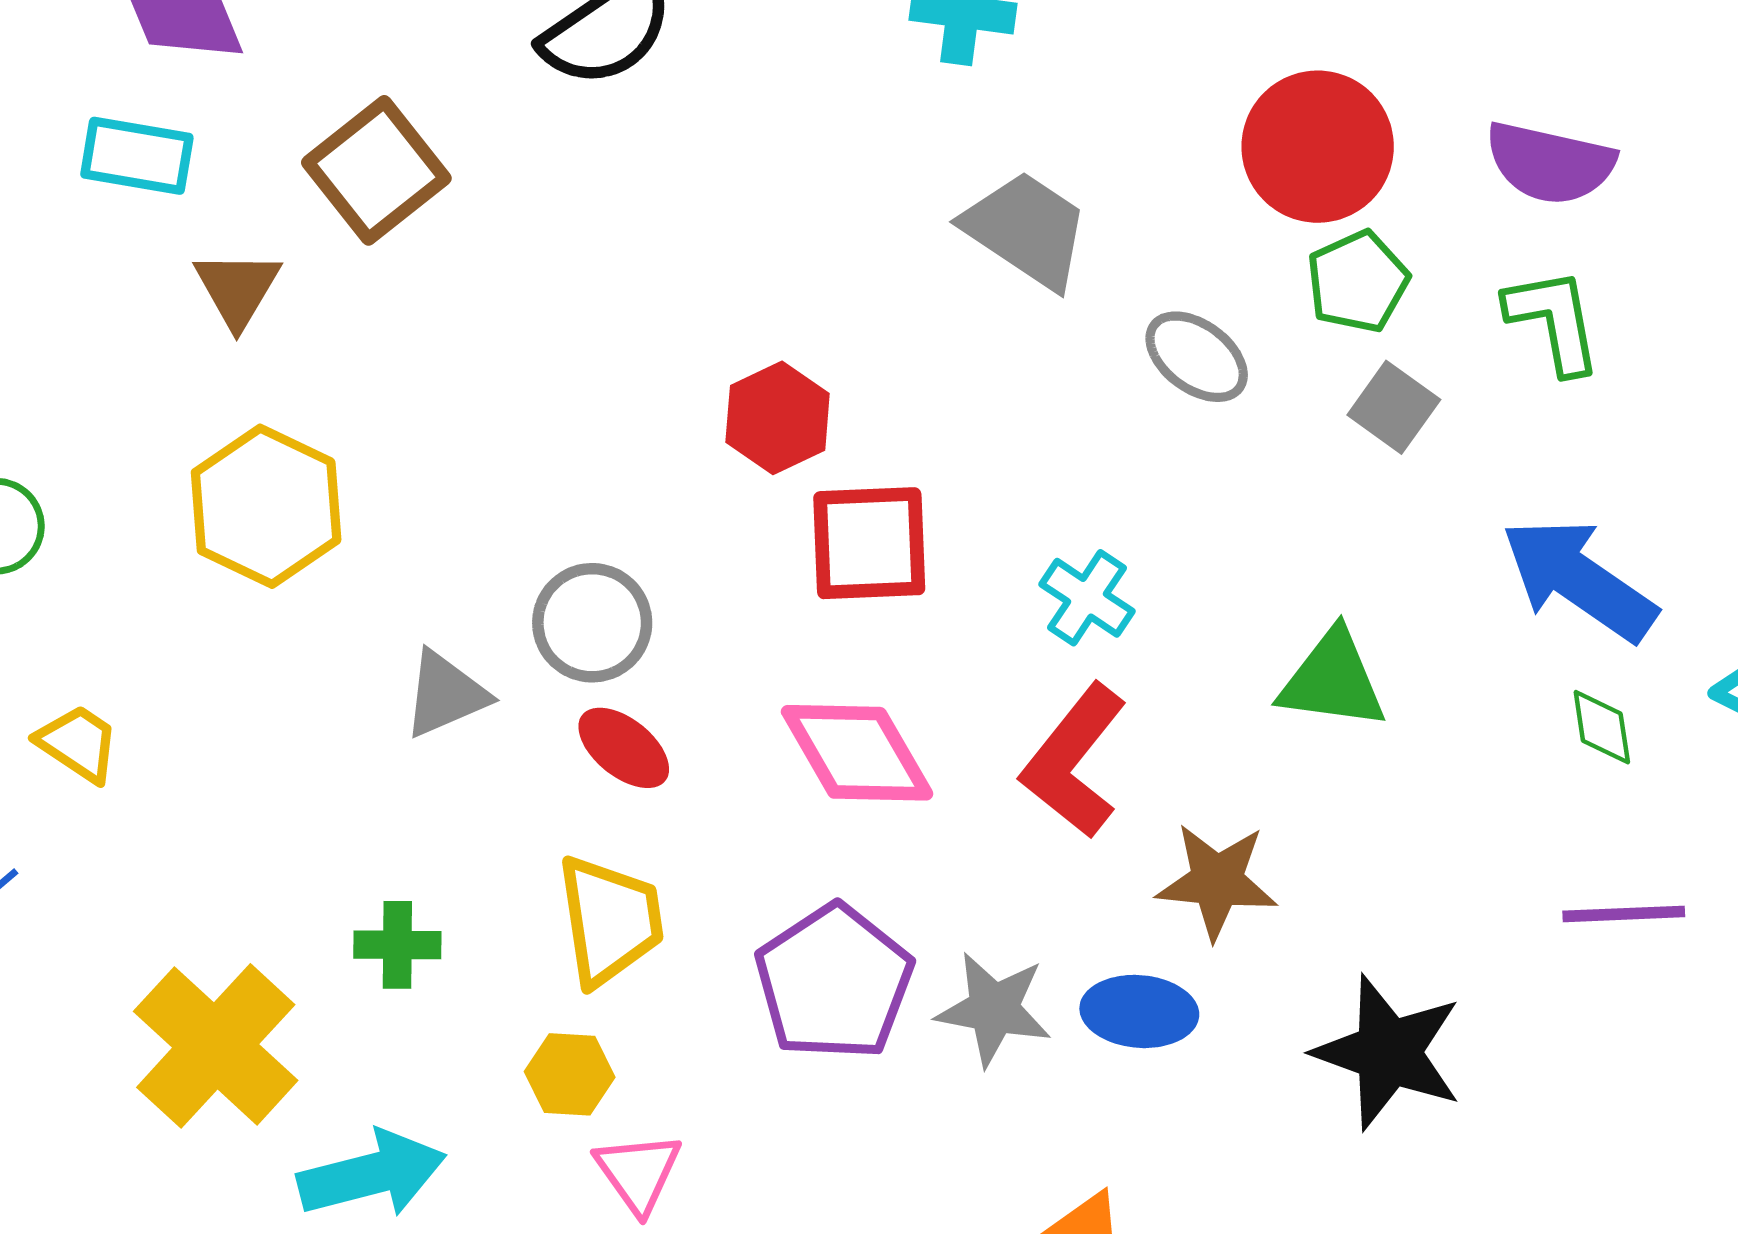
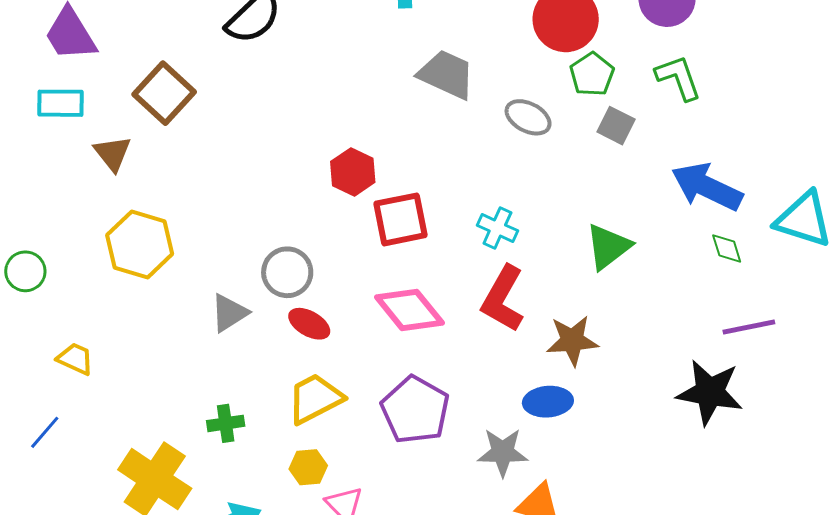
green triangle: (1333, 680) -> (608, 247), turned -36
yellow trapezoid: (610, 920) -> (315, 398), turned -100
gray star: (994, 1009) -> (503, 452), moved
black star: (1388, 1052) -> (710, 392), moved

